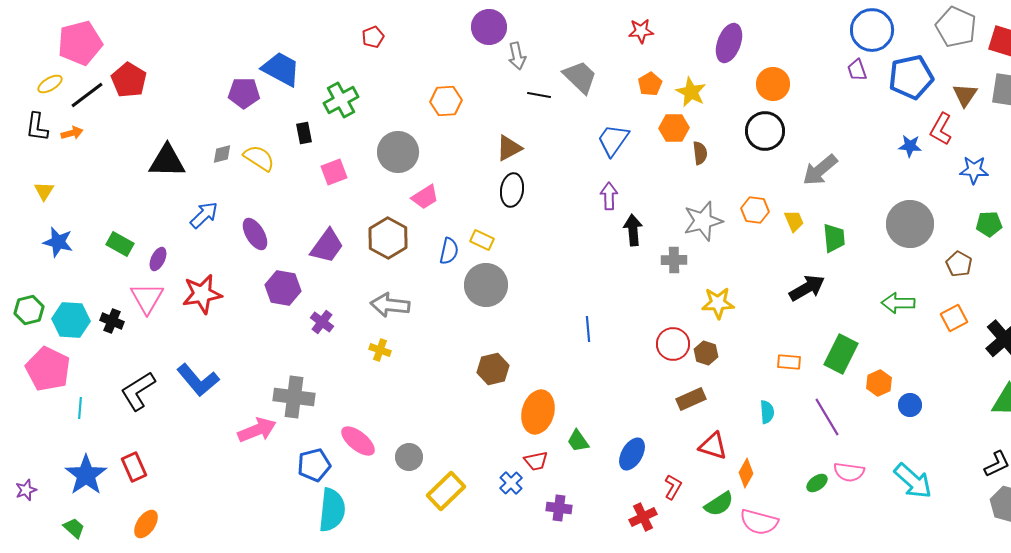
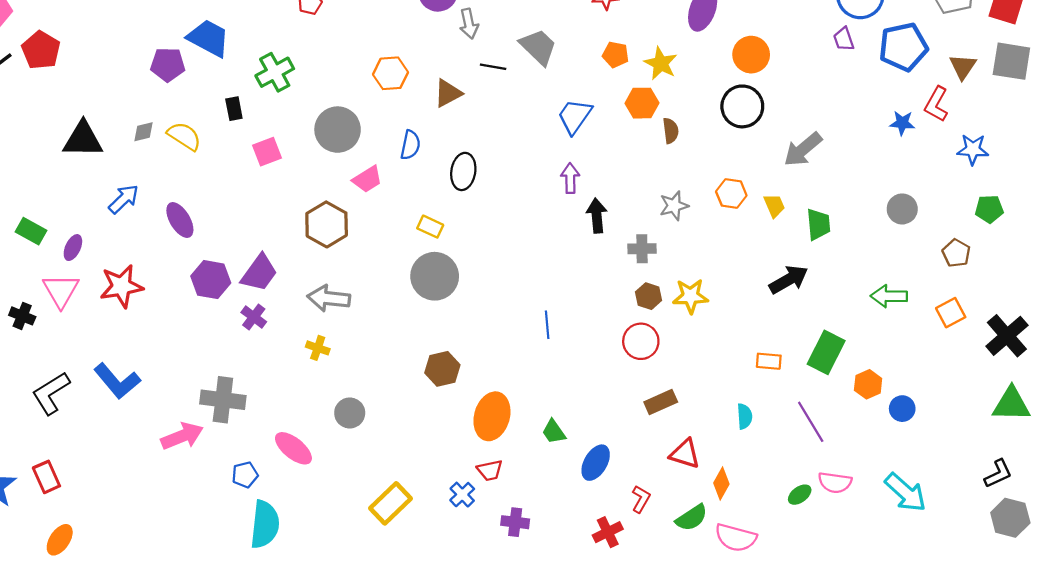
orange pentagon: (650, 84) -> (615, 55), turned -30
brown triangle: (509, 148) -> (448, 93), moved
gray star: (703, 221) -> (674, 206), size x0.7
gray circle: (910, 224) -> (902, 209), size x0.6
purple trapezoid: (327, 246) -> (259, 273), moved
blue semicircle: (449, 251) -> (410, 145), moved
brown hexagon: (706, 353) -> (649, 296), moved
green trapezoid: (578, 441) -> (554, 432), moved
gray circle: (409, 457) -> (350, 413), moved
blue pentagon: (314, 465) -> (245, 475), size x0.7

